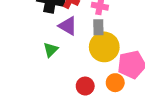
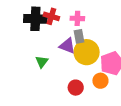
purple triangle: (68, 26) -> (67, 46), moved

